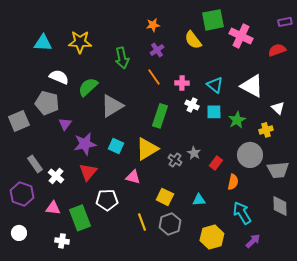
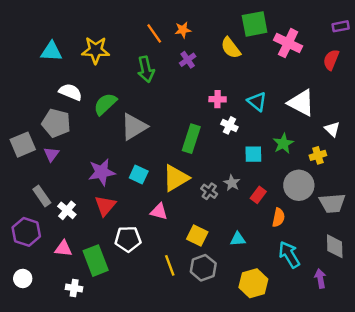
red semicircle: (277, 50) -> (331, 60), turned -48
orange line: (154, 77) -> (154, 33), moved
cyan square: (214, 112) -> (253, 154), moved
purple triangle: (65, 124) -> (51, 154), moved
purple arrow: (253, 241) -> (320, 278), moved, turned -56

